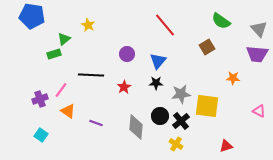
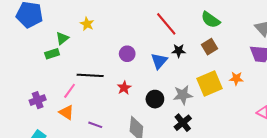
green semicircle: (221, 21) -> (211, 20), moved
black star: (156, 83) -> (179, 51), moved
pink line: (61, 90) -> (70, 91), moved
yellow square: (207, 106) -> (210, 84), moved, turned -30
black circle: (160, 116) -> (155, 99), moved

